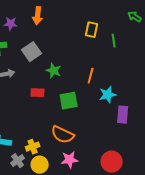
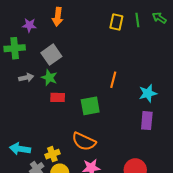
yellow rectangle: (92, 30) -> (116, 22), moved
green line: (114, 41) -> (137, 20), moved
green star: (54, 71) -> (49, 78), moved
cyan star: (108, 95) -> (148, 93), moved

